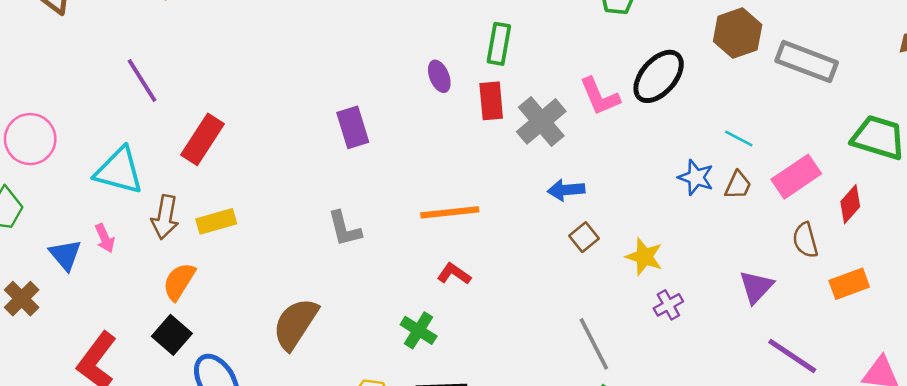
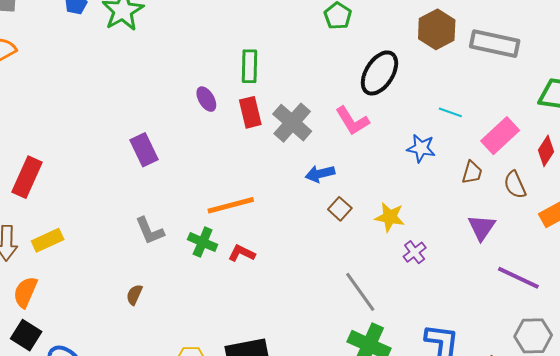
pink L-shape: (600, 96) -> (352, 121), moved
brown trapezoid: (738, 185) -> (472, 172), moved
brown semicircle: (295, 324) -> (134, 295), moved, size x0.5
green cross: (419, 330) -> (203, 242), moved

